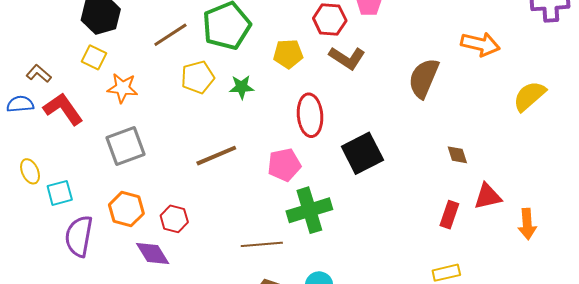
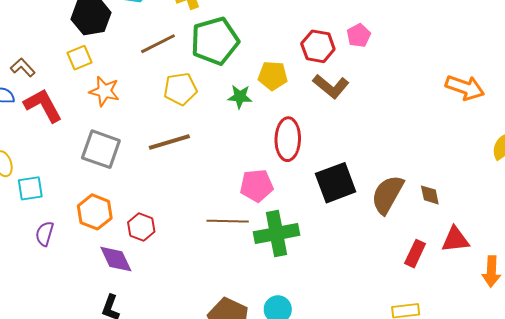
yellow square: (94, 57) -> (80, 58), turned 35
brown semicircle: (424, 78) -> (387, 194), moved
green star: (242, 87) -> (240, 97), moved
gray square: (125, 146) -> (101, 149), turned 33
brown line: (216, 156) -> (169, 142), moved
purple semicircle: (79, 236) -> (45, 234), size x0.6
brown line: (262, 244) -> (228, 221), moved

